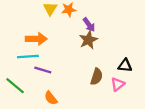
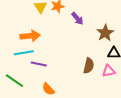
brown star: (88, 40) -> (105, 33), moved
pink triangle: (118, 84) -> (109, 71), turned 32

